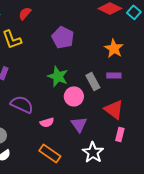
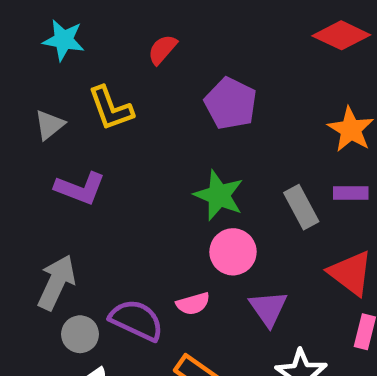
red semicircle: (25, 13) -> (162, 49), moved
pink circle: (74, 96) -> (233, 252), moved
purple semicircle: (22, 104) -> (137, 320), moved

